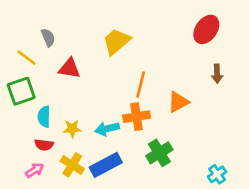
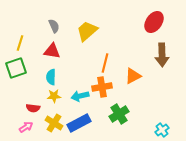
gray semicircle: (48, 37) -> (54, 26), moved
yellow line: (27, 58) -> (20, 43), turned 70
brown arrow: (217, 74) -> (162, 55), size x1.6
cyan semicircle: (44, 117) -> (51, 77), moved

